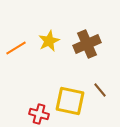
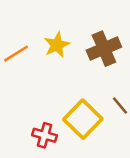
yellow square: (70, 101) -> (83, 119), turned 32

